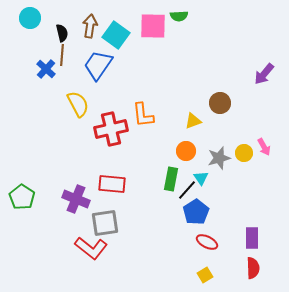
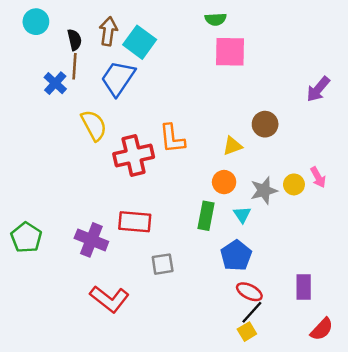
pink square: (153, 26) -> (230, 52), moved
black line: (187, 190) -> (252, 312), moved
gray square: (105, 223) -> (163, 264), moved, size x0.7
red semicircle: (253, 268) -> (322, 329), moved, turned 45

